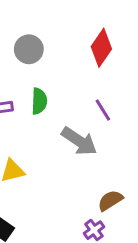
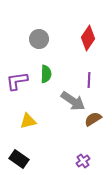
purple line: (103, 110) -> (89, 80), turned 35
brown semicircle: (110, 200) -> (93, 119), moved

